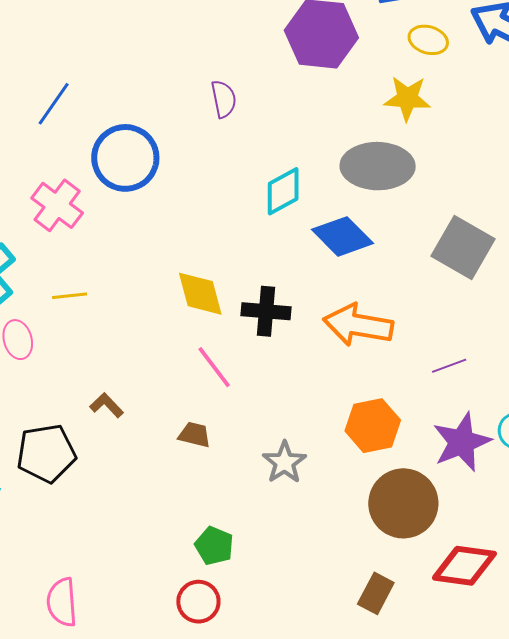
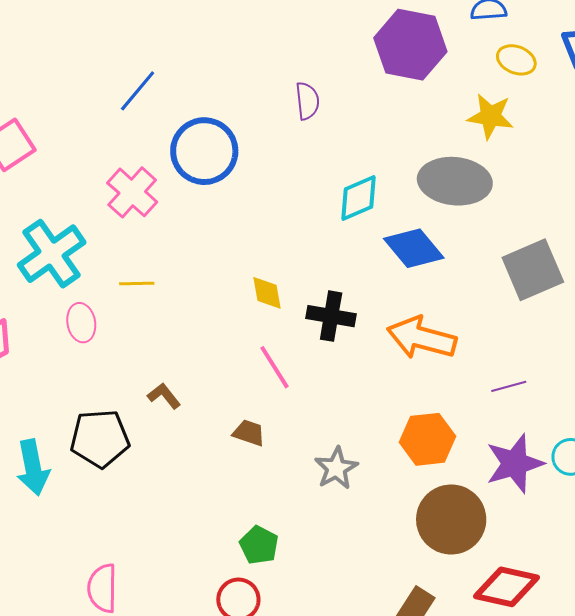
gray square: (463, 248) -> (533, 270), turned 32
yellow diamond: (200, 294) -> (267, 293), size x0.7

